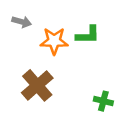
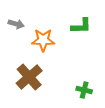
green L-shape: (88, 35) -> (81, 26), moved

